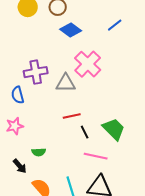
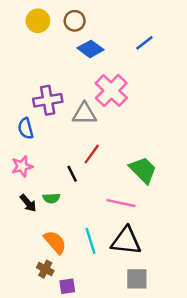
red line: (72, 116) -> (92, 154), turned -42
black line: (85, 132) -> (72, 174), moved
black arrow: (20, 166) -> (28, 203), moved

